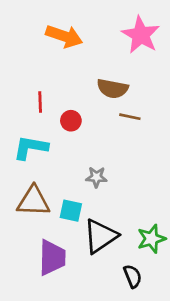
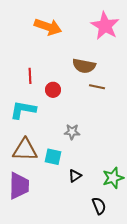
black triangle: (100, 236) -> (75, 176), size x0.5
purple trapezoid: (52, 258) -> (19, 186), moved

